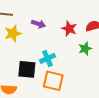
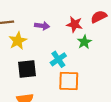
green star: (85, 49) -> (84, 42), moved
black square: (27, 69) -> (27, 69), moved

